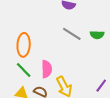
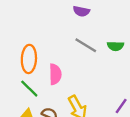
pink semicircle: (47, 69) -> (55, 74), moved

